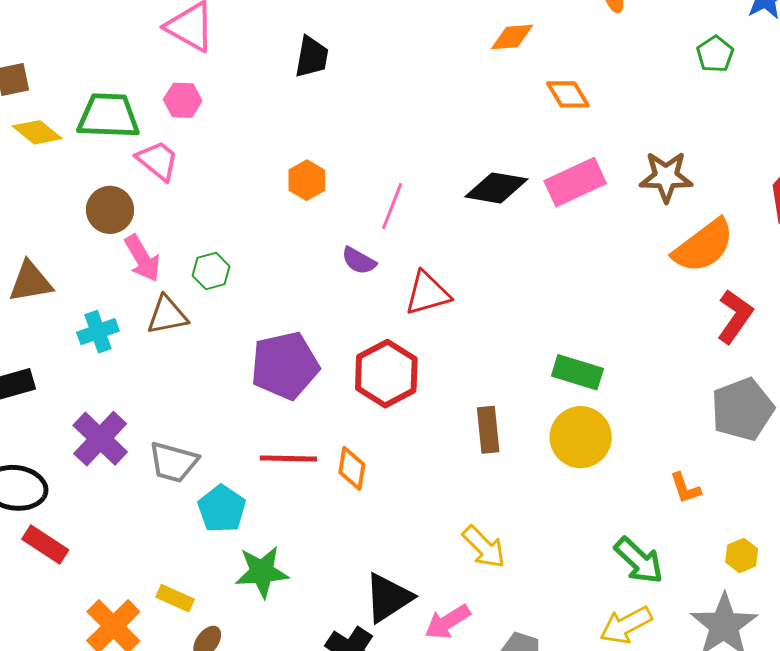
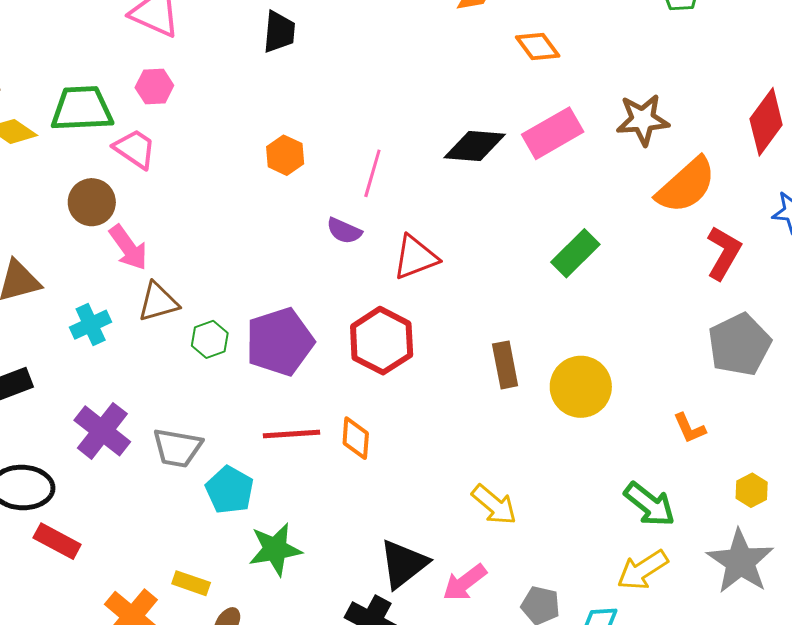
green hexagon: (211, 271) -> (210, 339), moved
green rectangle: (577, 372) -> (575, 253), moved, turned -57
brown rectangle: (488, 430) -> (505, 365), moved

